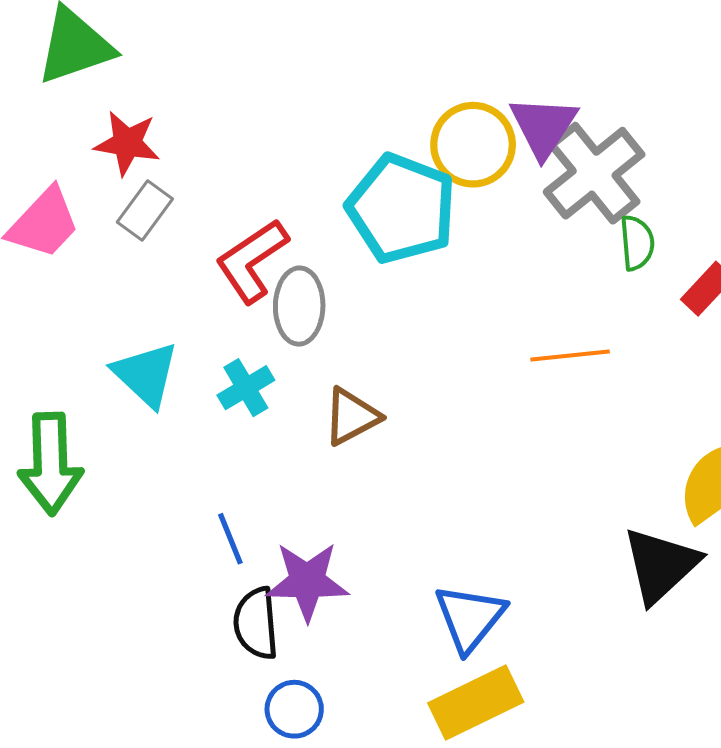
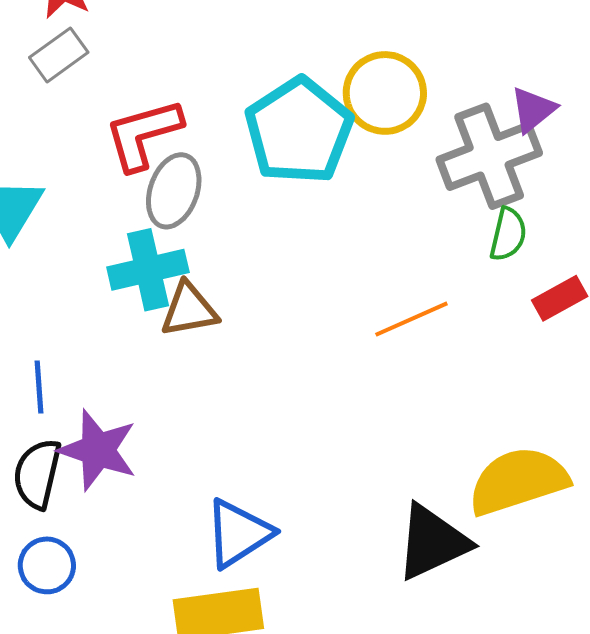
purple triangle: (543, 126) -> (533, 110), moved, size x0.7
orange line: (570, 355) -> (411, 319), turned -36
cyan cross: (246, 388) -> (148, 270), moved, size x1.4

